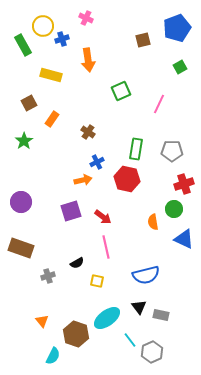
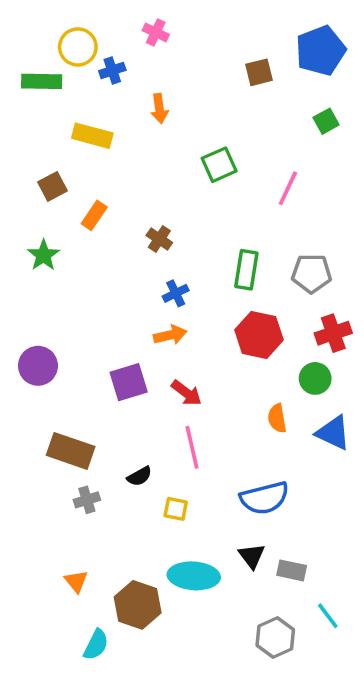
green rectangle: (23, 45) -> (42, 81), turned -60
orange arrow: (88, 60) -> (159, 109), size x0.7
red hexagon: (127, 179) -> (259, 335), moved
orange arrow: (83, 180) -> (170, 335), moved
orange semicircle: (153, 222) -> (277, 418), moved
brown rectangle: (21, 248) -> (71, 451), moved
cyan ellipse: (107, 318) -> (194, 576), turned 40
cyan line: (130, 340) -> (328, 616), moved

